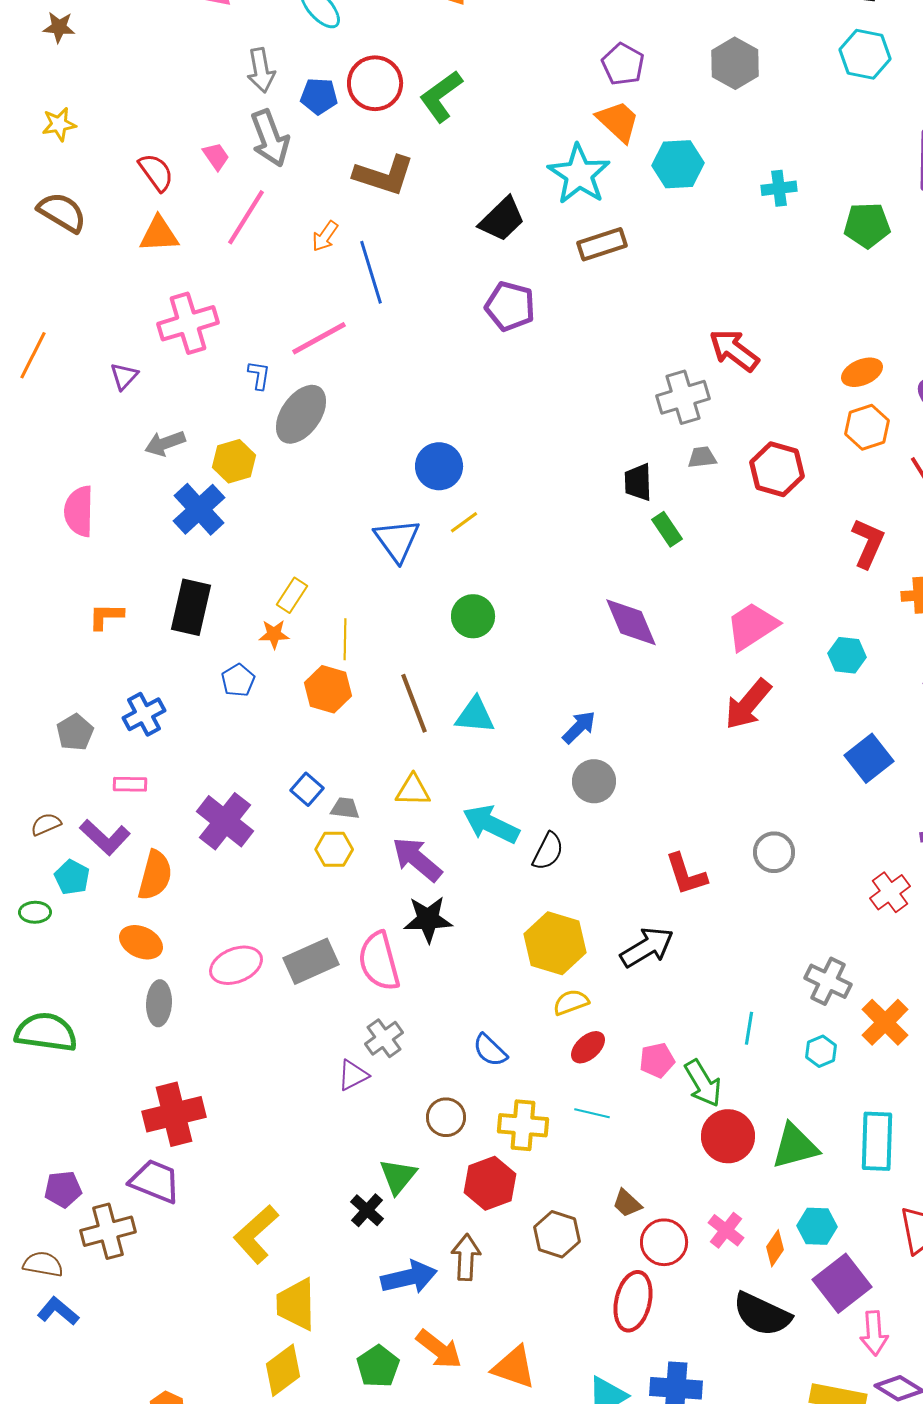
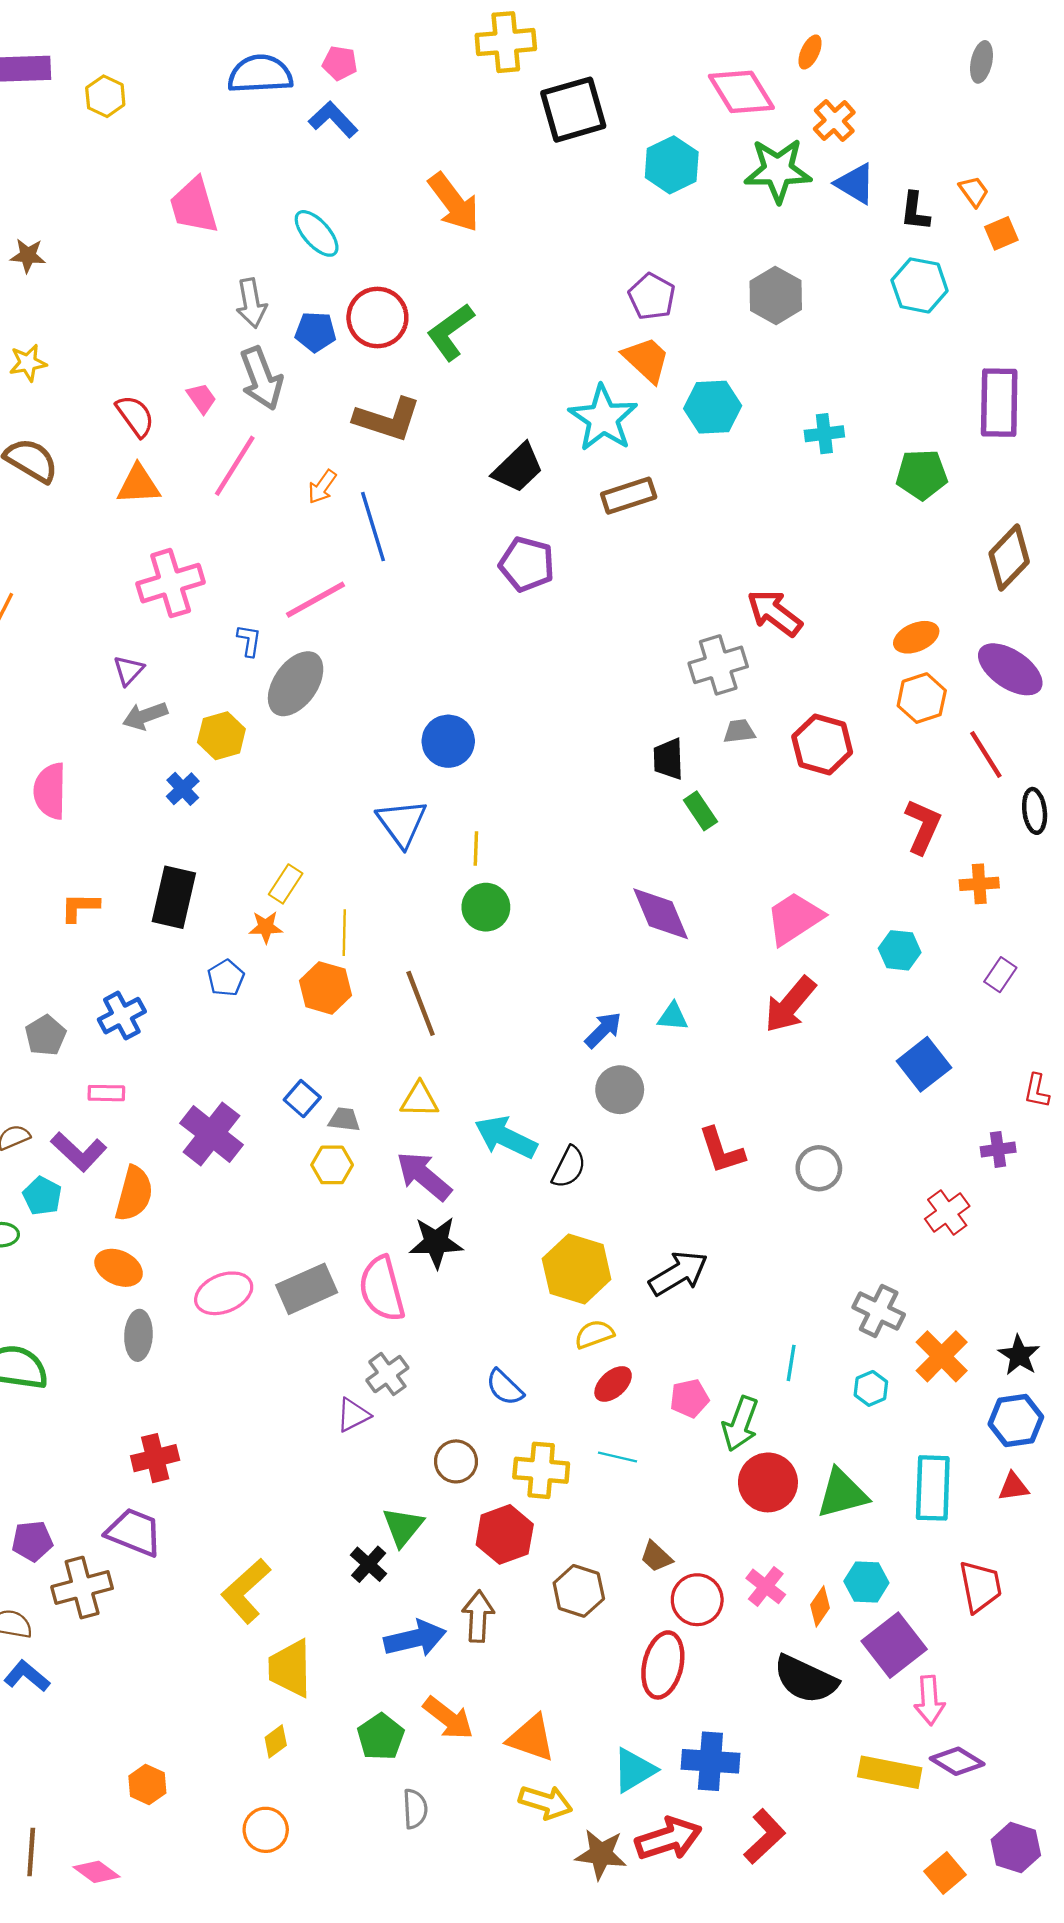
purple triangle: (124, 376) -> (129, 670), moved
blue cross: (199, 509) -> (183, 789), size x0.6
yellow line: (464, 522) -> (476, 849), moved, turned -52
cyan triangle: (475, 715) -> (673, 1017), moved, size x0.7
red L-shape: (686, 874) -> (721, 1151), moved
green arrow: (703, 1083) -> (740, 1424), turned 51
red cross: (174, 1114) -> (155, 1458), size x0.7
yellow diamond: (283, 1370) -> (276, 1741), size x0.6

